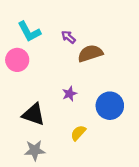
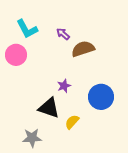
black triangle: (34, 114) -> (49, 108), moved

